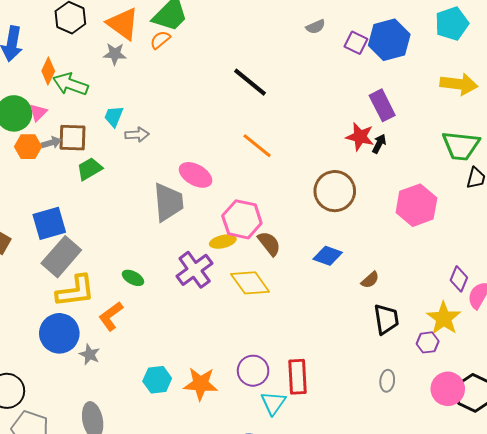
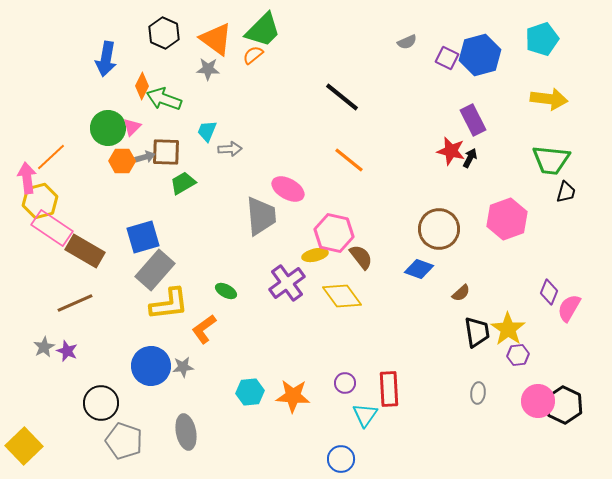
brown circle: (335, 191) -> (439, 229), moved
yellow star: (444, 318) -> (508, 329), moved
blue circle: (59, 333) -> (151, 366), moved
gray star: (90, 355) -> (183, 367), turned -30
purple circle: (253, 371) -> (345, 383), size x0.7

